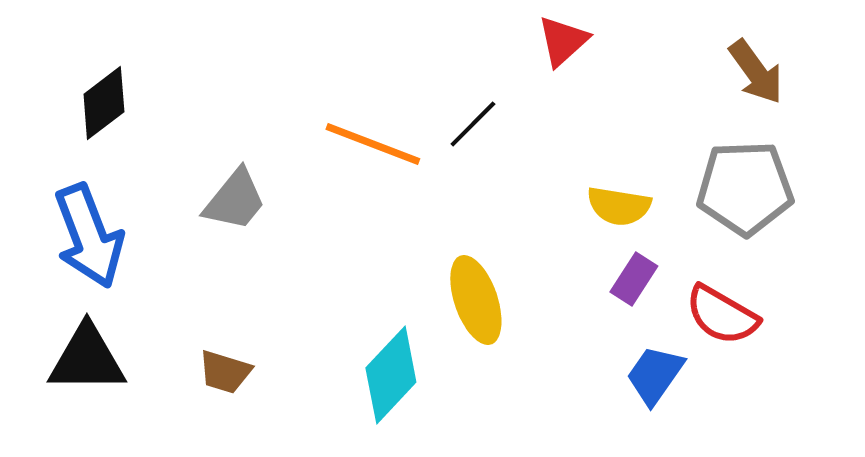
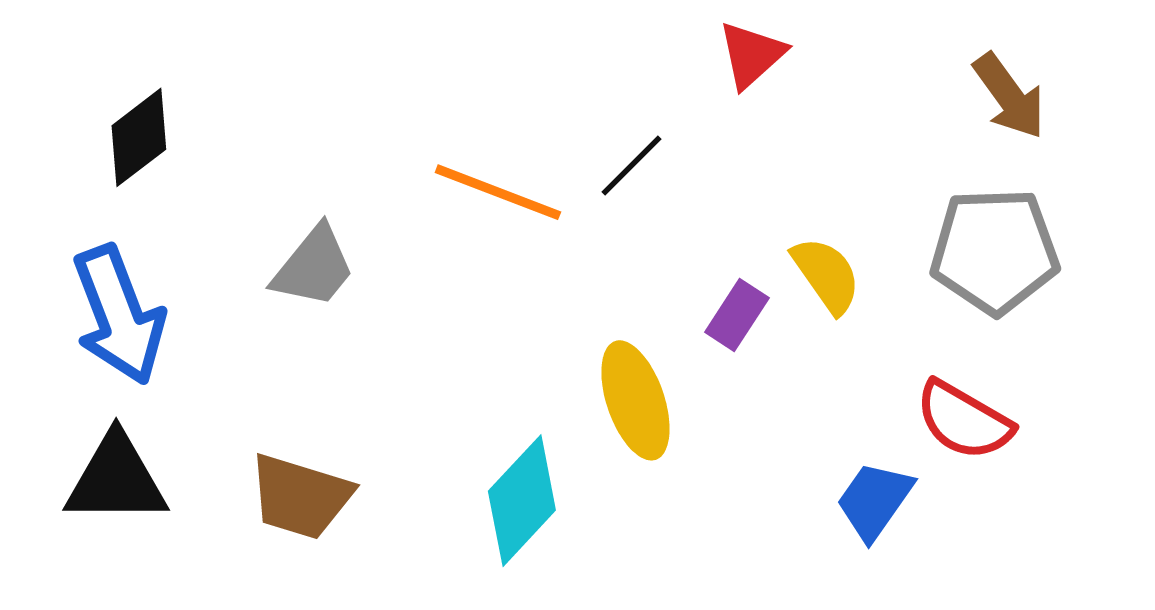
yellow semicircle: (619, 206) -> (826, 275), turned -134
purple rectangle: (634, 279) -> (737, 315), moved
brown trapezoid: (225, 372) -> (300, 497), size x1.5

